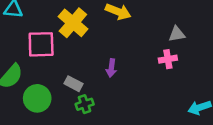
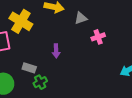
gray triangle: (177, 34) -> (81, 18), moved

